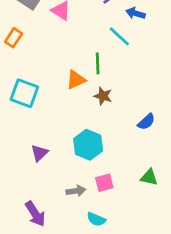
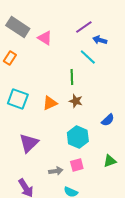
orange triangle: (76, 80) -> (50, 103), moved
cyan hexagon: (88, 145) -> (78, 137), moved
purple triangle: (39, 153) -> (29, 143), size x1.5
green triangle: (149, 177) -> (110, 161), turned -32

